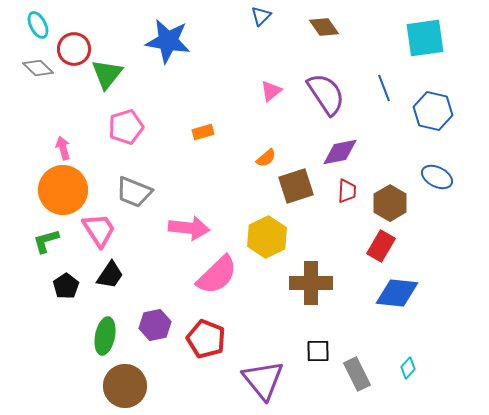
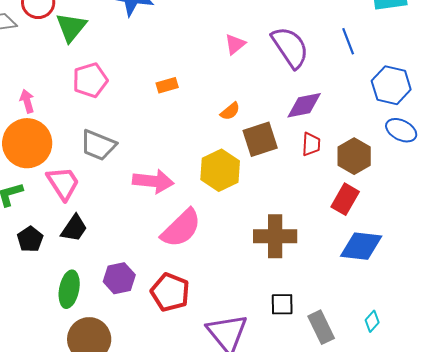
blue hexagon: (433, 111) -> (391, 85), moved
yellow hexagon: (267, 237) -> (220, 170), moved

